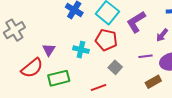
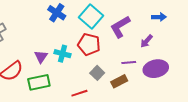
purple triangle: (49, 50) -> (41, 57), moved
brown rectangle: (153, 82) -> (119, 81), moved

